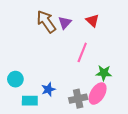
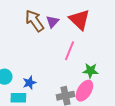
red triangle: (92, 21) -> (79, 20), size x1.6
blue star: (48, 89) -> (29, 83), moved

